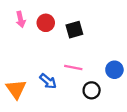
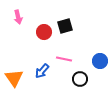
red circle: (46, 23) -> (44, 32), moved
blue arrow: (48, 81) -> (42, 71), turned 91

